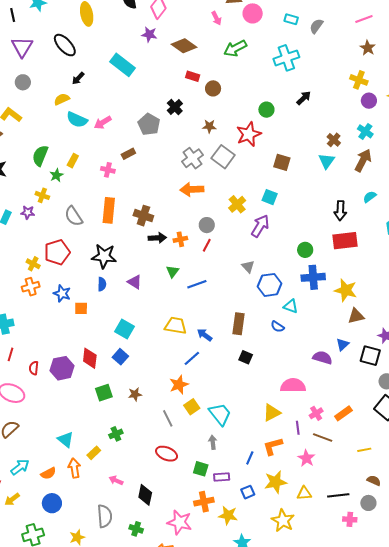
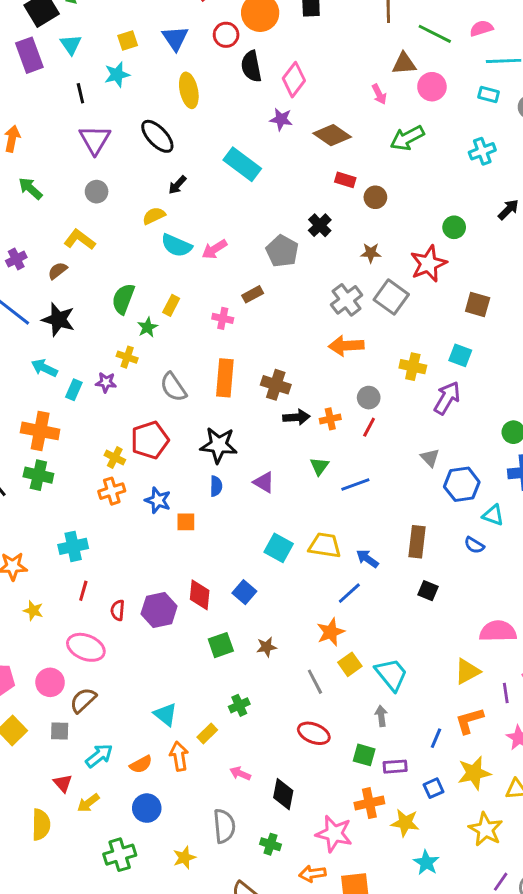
cyan cross: (286, 58) -> (482, 151), size x0.7
yellow cross: (237, 204) -> (413, 367), turned -36
cyan square: (124, 329) -> (279, 548), moved

